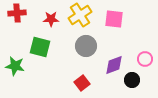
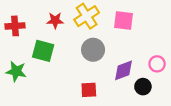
red cross: (17, 13) -> (15, 26), moved
red square: (82, 83) -> (89, 90), turned 35

